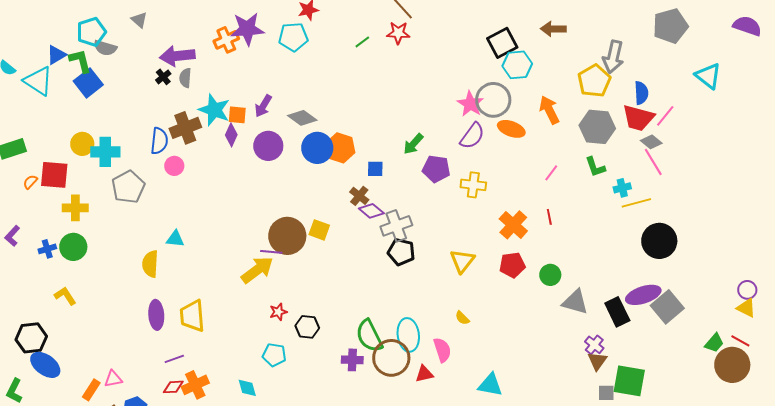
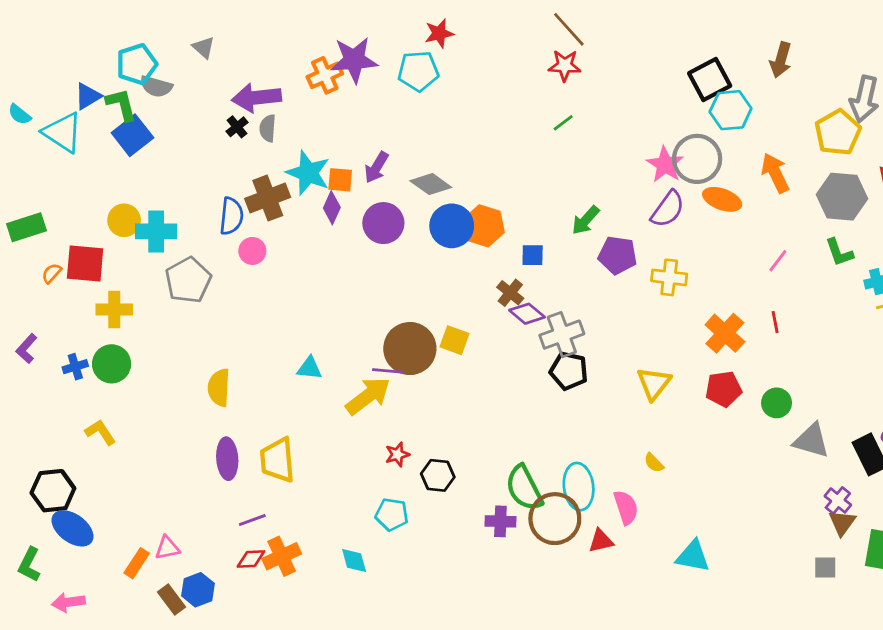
brown arrow: (553, 29) -> (781, 60), turned -75
green line: (362, 42) -> (563, 123), moved
cyan triangle: (175, 239) -> (309, 368), moved
gray square: (606, 393) -> (825, 567), moved

